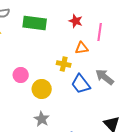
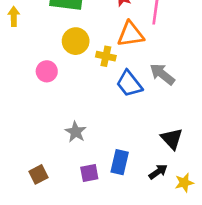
orange triangle: (82, 48) -> (131, 34), size x1.5
yellow circle: (42, 89) -> (76, 41), moved

